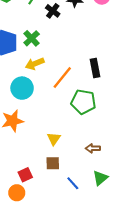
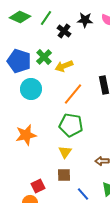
yellow arrow: (35, 64) -> (64, 66), moved
cyan circle: (22, 88) -> (31, 89), moved
green pentagon: (83, 102) -> (71, 125), moved

